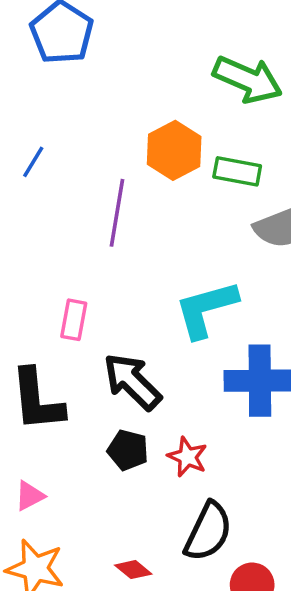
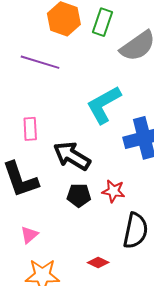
green rectangle: (237, 171) -> (103, 22), turned -68
purple line: (117, 213) -> (40, 62), turned -69

